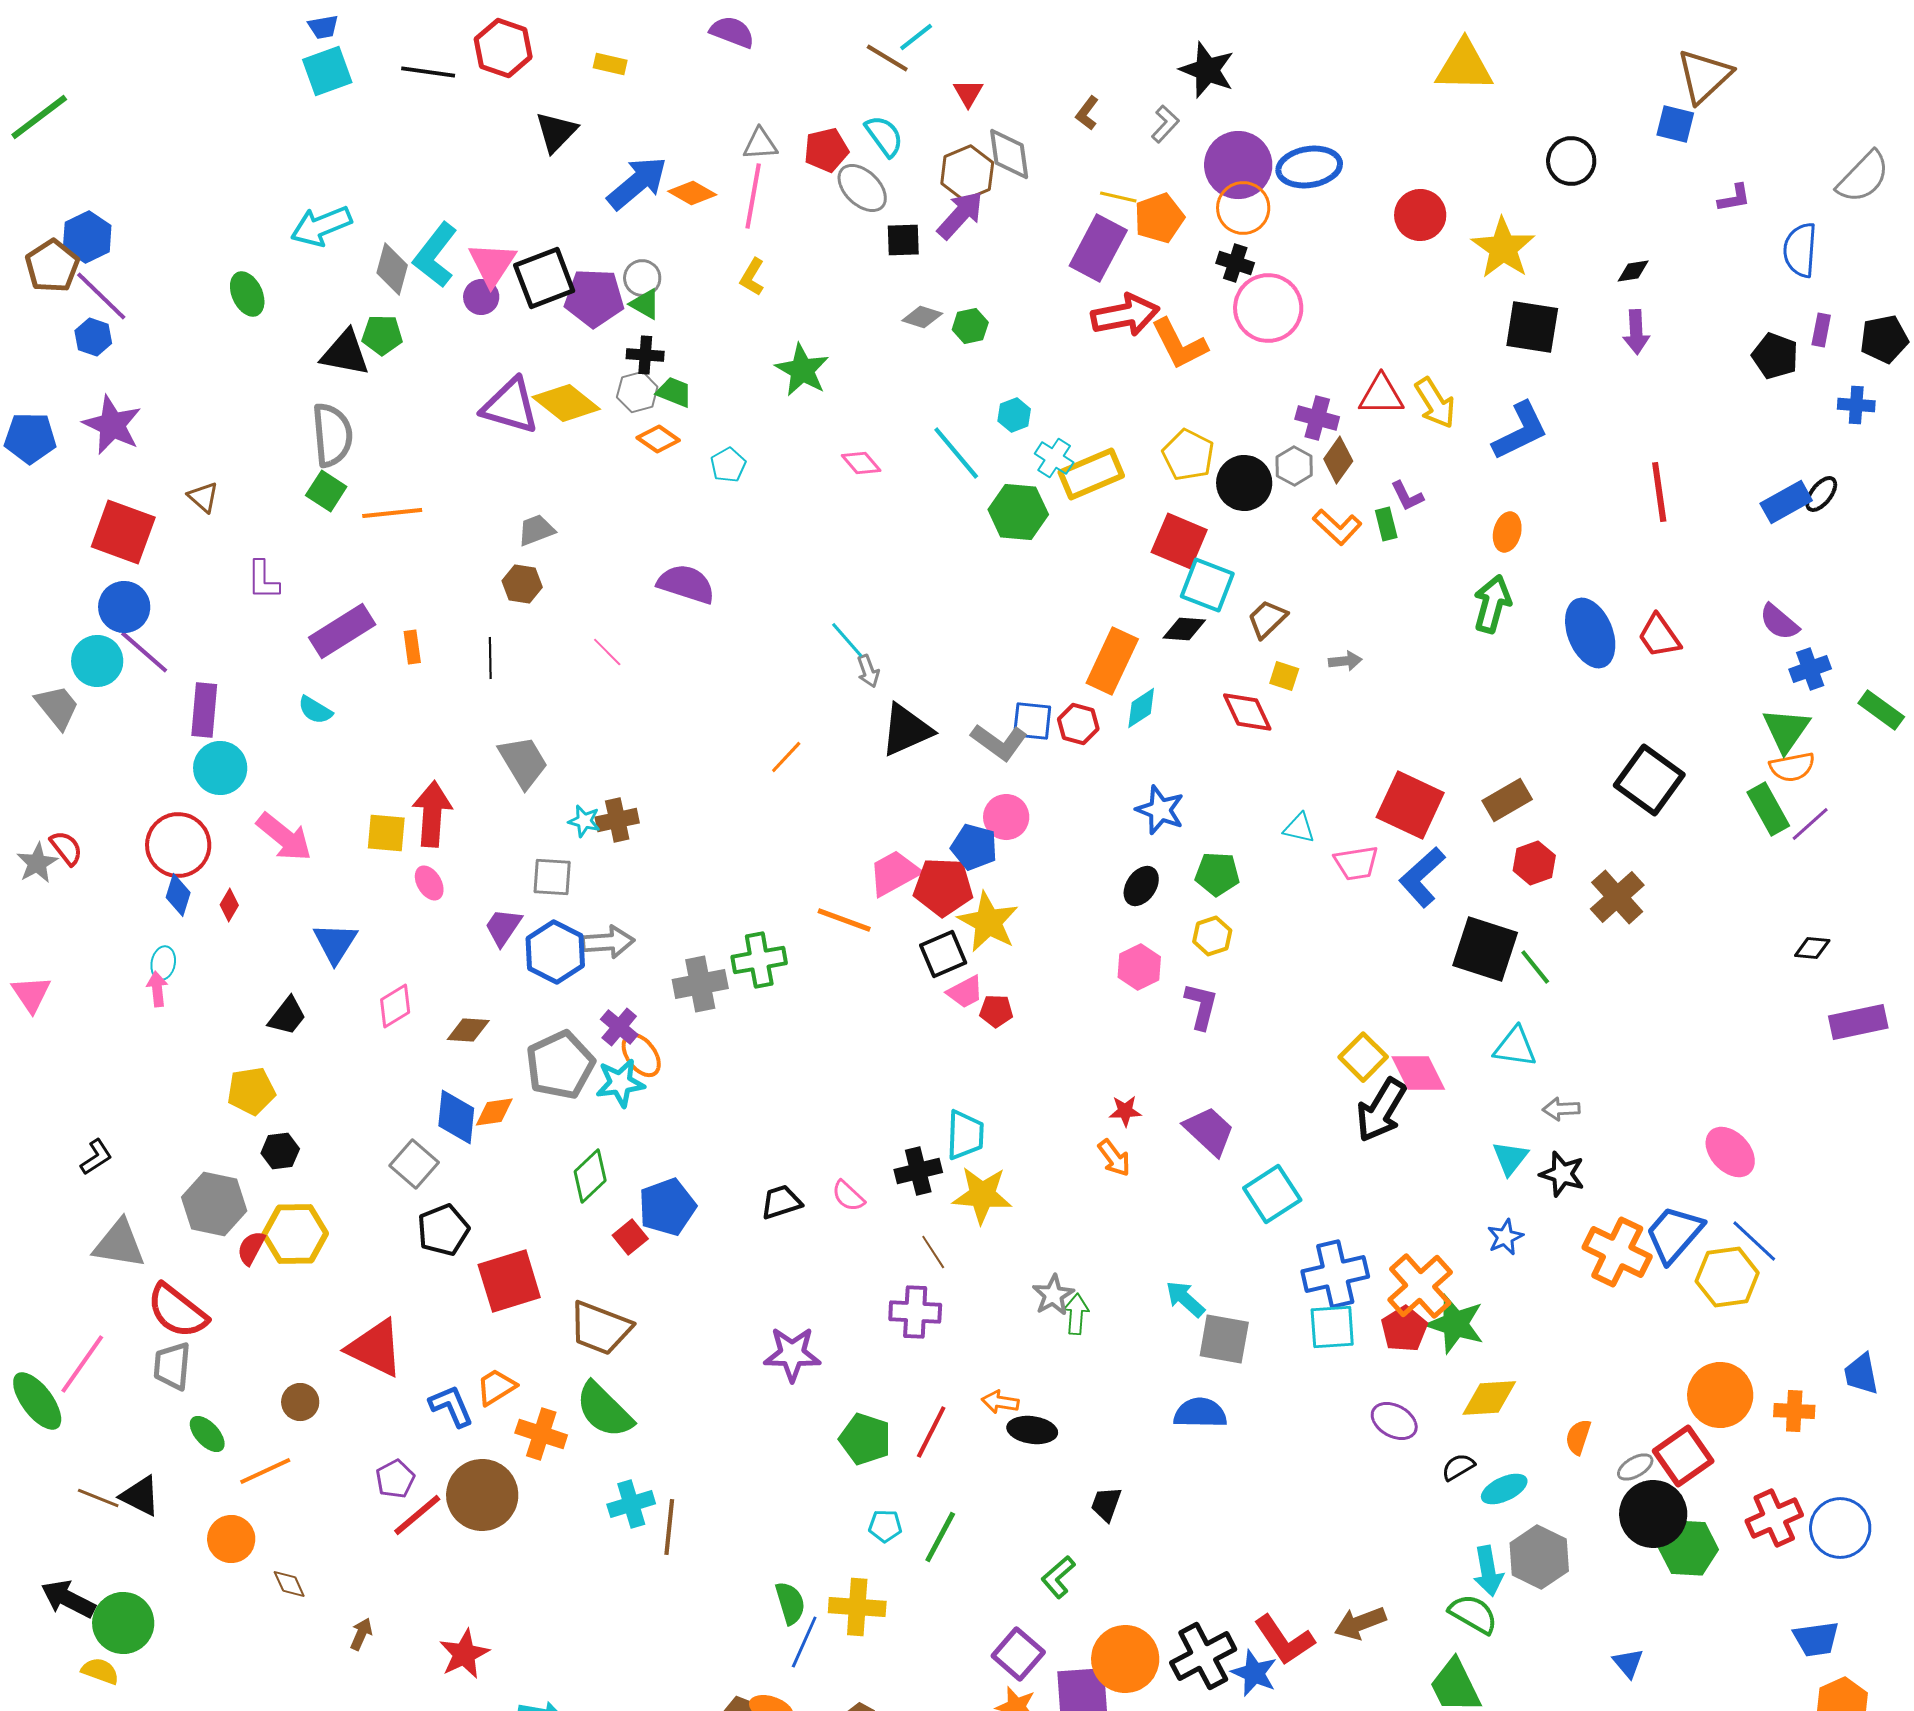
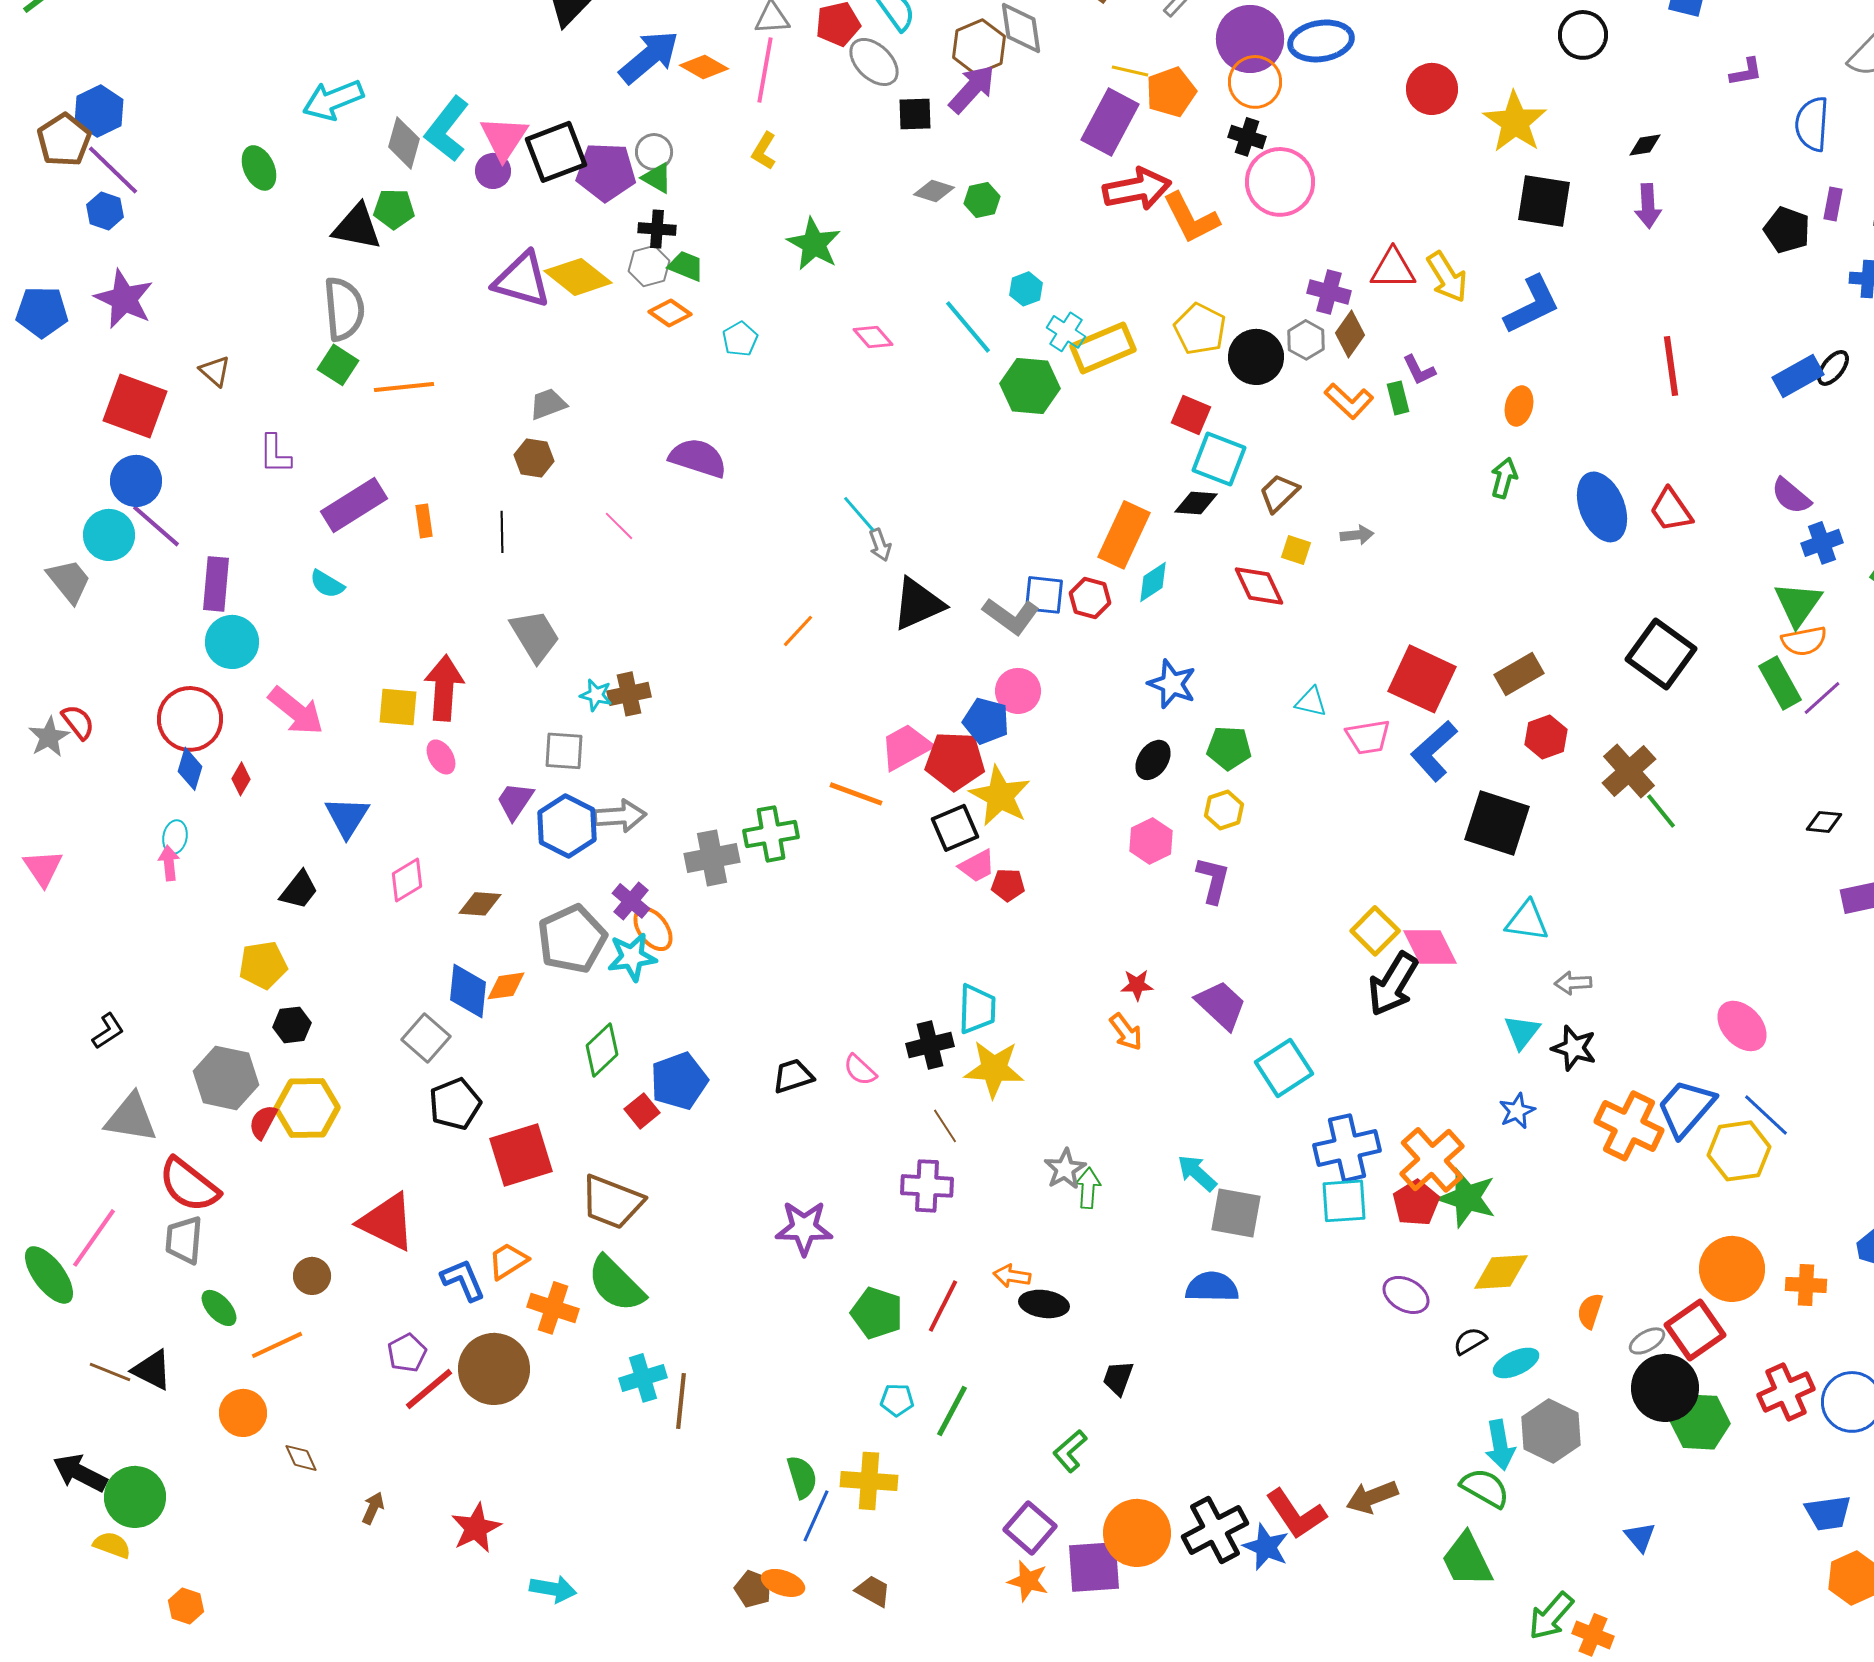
red square: (1179, 541) -> (1191, 415), size x0.7
green arrow: (1492, 604) -> (1504, 478), size x0.7
green line: (1535, 967) -> (1661, 811), moved

